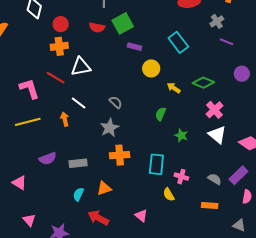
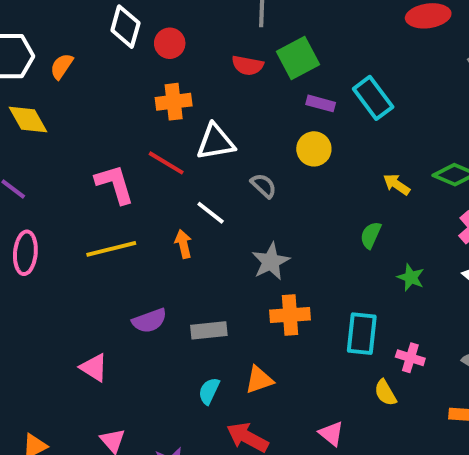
red circle: (61, 24) -> (170, 43), moved
cyan rectangle: (178, 42) -> (373, 98), moved
yellow circle: (151, 68) -> (314, 149), moved
gray semicircle: (116, 102) -> (264, 186), moved

